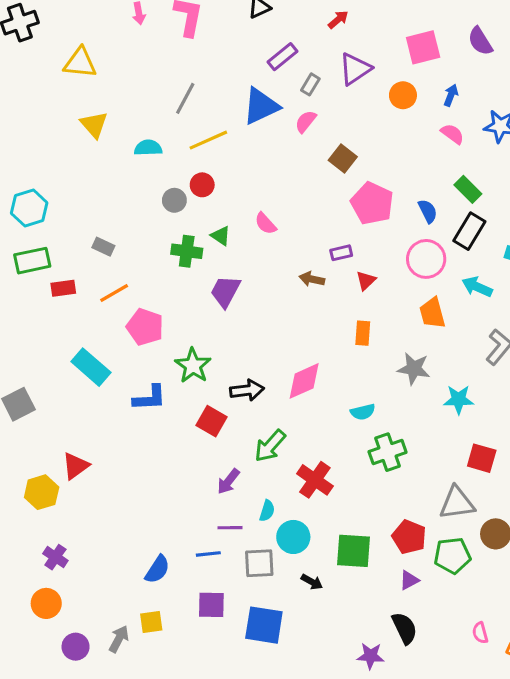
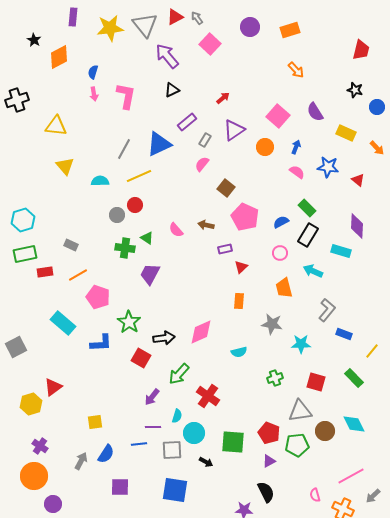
pink square: (423, 47) -> (278, 116), turned -35
blue triangle: (261, 106) -> (159, 144), moved
blue semicircle: (428, 211) -> (281, 222), turned -91
pink circle: (426, 259) -> (280, 253), size x0.6
brown arrow: (312, 279) -> (206, 225), moved
green cross: (388, 452) -> (275, 378), moved, size x0.7
orange circle: (46, 603) -> (34, 476), size x1.4
purple square: (211, 605) -> (120, 487), moved
yellow square: (151, 622) -> (95, 422), moved
gray arrow: (119, 639) -> (81, 461), moved

